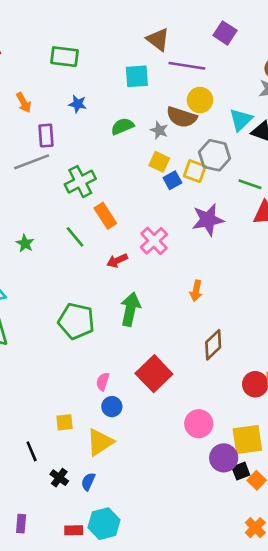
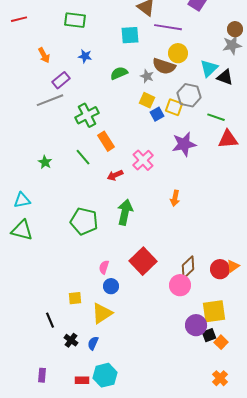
purple rectangle: (46, 136) -> (61, 80), turned 54
brown diamond: (213, 345) -> (188, 267), moved
pink circle: (199, 424) -> (180, 285), moved

